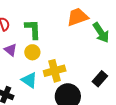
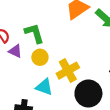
purple triangle: (11, 50) -> (15, 51), moved

